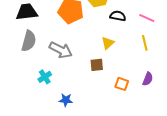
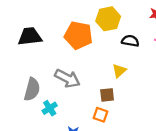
gray semicircle: (29, 41) -> (32, 89), moved
orange square: (122, 84) -> (100, 115), moved

